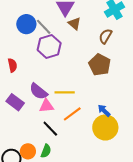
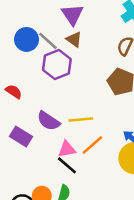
brown triangle: (74, 24) -> (74, 39), moved
red semicircle: (12, 65) -> (14, 92), turned -40
pink triangle: (47, 106) -> (67, 149), moved

